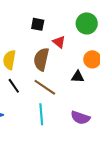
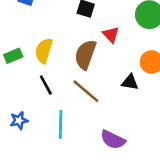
cyan line: (41, 114) -> (61, 124), moved
purple semicircle: (80, 118) -> (113, 140), moved

